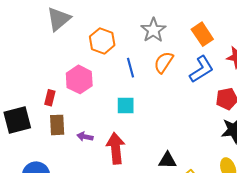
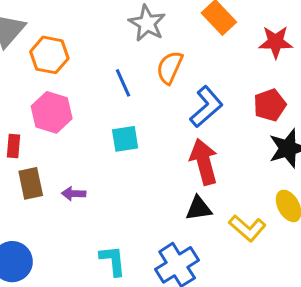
orange hexagon: (102, 41) -> (49, 55), moved
blue L-shape: (201, 69) -> (206, 107), moved
red arrow: (116, 148) -> (204, 162), moved

